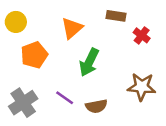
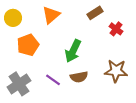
brown rectangle: (116, 16) -> (95, 13), turned -42
orange triangle: (72, 28) -> (51, 15), moved
brown semicircle: (96, 106) -> (79, 77), moved

